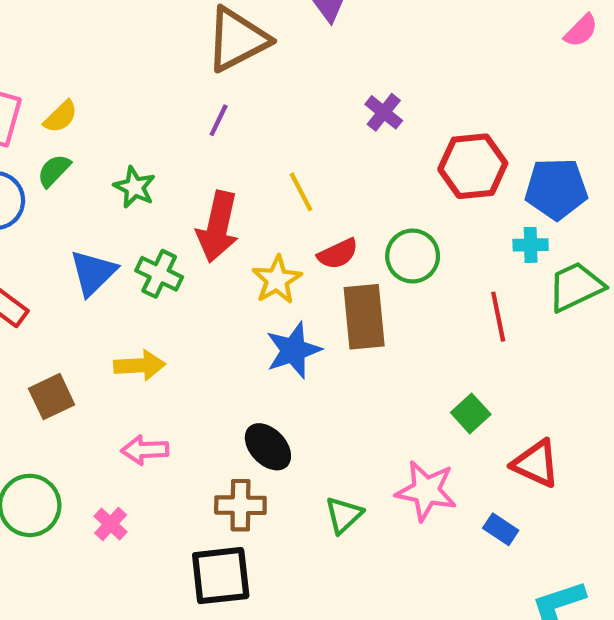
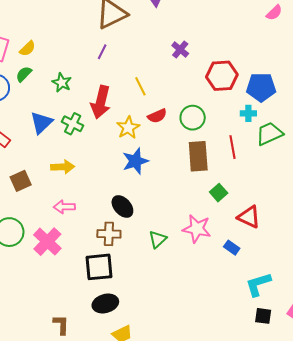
brown rectangle: (364, 317) -> (198, 156), moved
pink cross: (111, 524) -> (47, 242), size x1.8

